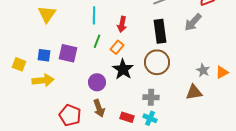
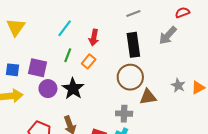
cyan line: (94, 15) -> (65, 28), turned 36
black star: (123, 69) -> (73, 89), moved
purple circle: (97, 82) -> (48, 89), moved
brown triangle: (194, 92) -> (148, 97), moved

